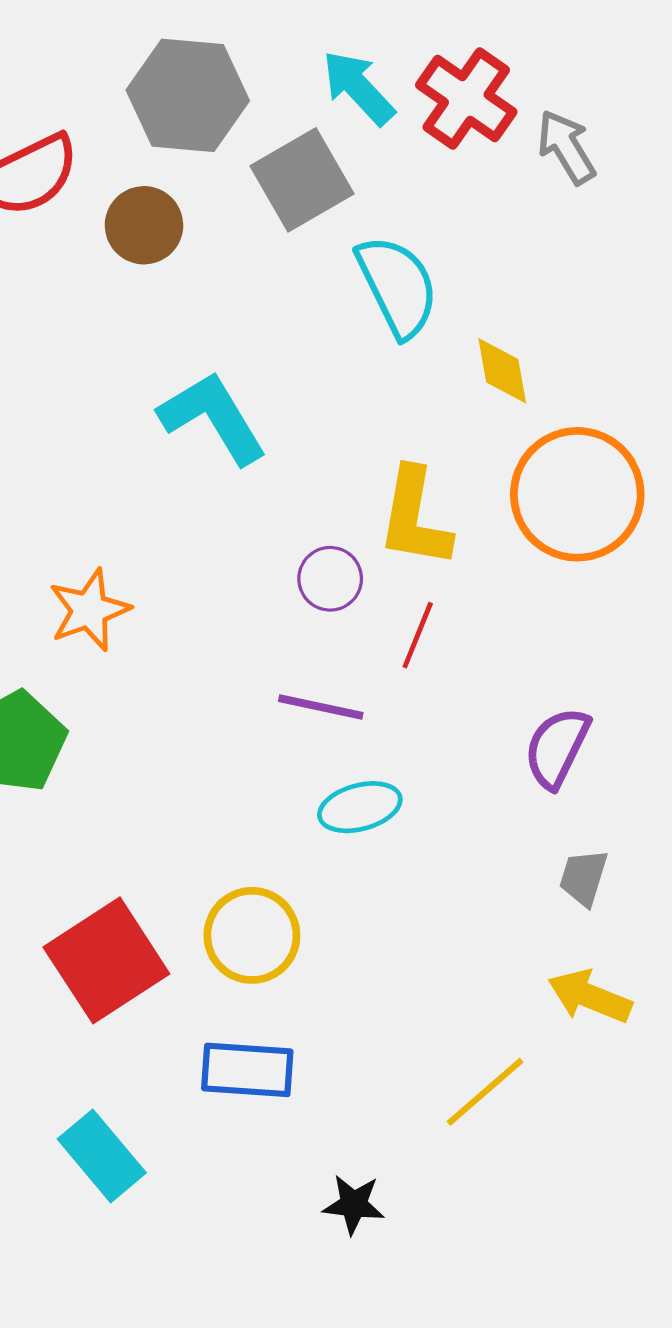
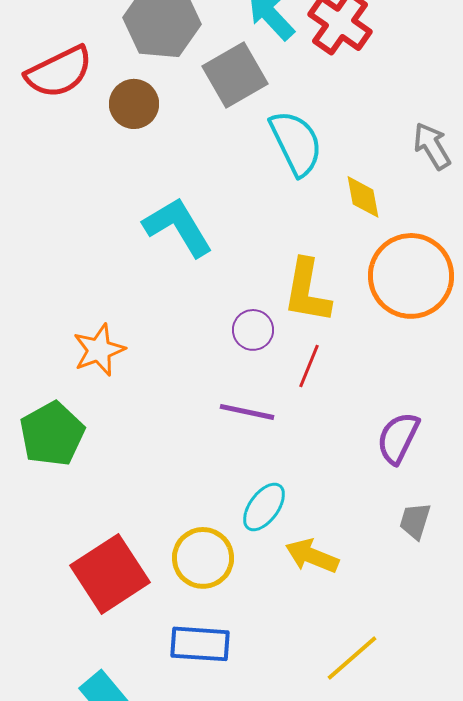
gray arrow: (566, 147) -> (432, 146), moved
cyan ellipse: (360, 807) -> (264, 507), moved, turned -39
yellow arrow: (590, 996) -> (312, 556), moved

